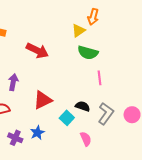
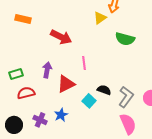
green semicircle: (88, 53) -> (125, 39), moved
pink line: (99, 78) -> (84, 63), moved
purple arrow: (13, 82) -> (47, 70), moved
pink semicircle: (86, 139) -> (128, 124), moved, size x1.5

